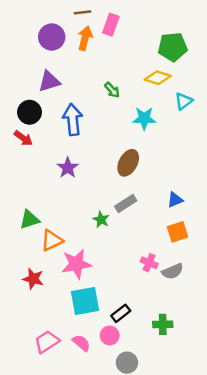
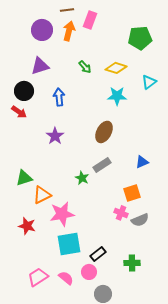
yellow diamond: (158, 78) -> (116, 68), moved
green arrow: (112, 90) -> (85, 67), moved
blue arrow: (73, 120) -> (59, 97), size x0.7
orange square: (178, 232) -> (132, 193), moved

